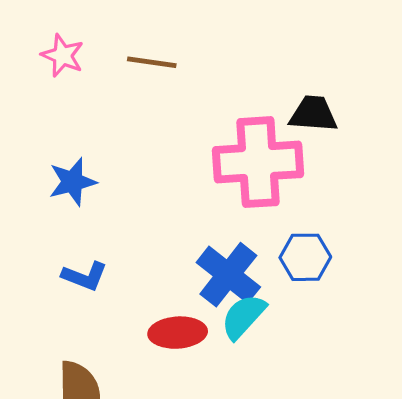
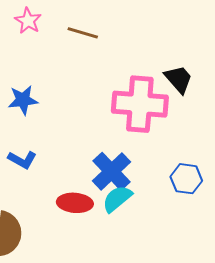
black trapezoid: (313, 114) -> (179, 79), turned 36
blue hexagon: (305, 257) -> (186, 179), moved

